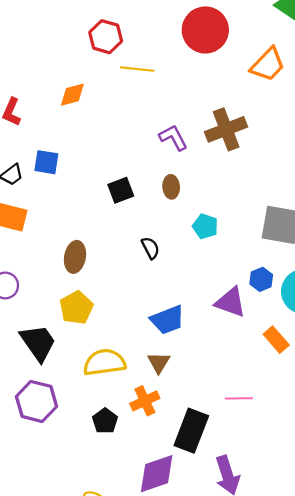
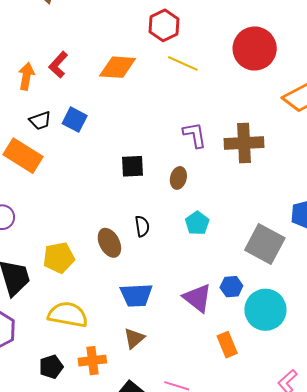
orange diamond: (72, 95) -> (118, 67), size x1.4
brown ellipse: (75, 257) -> (109, 243), moved, turned -56
brown triangle: (159, 363) -> (134, 338), moved

